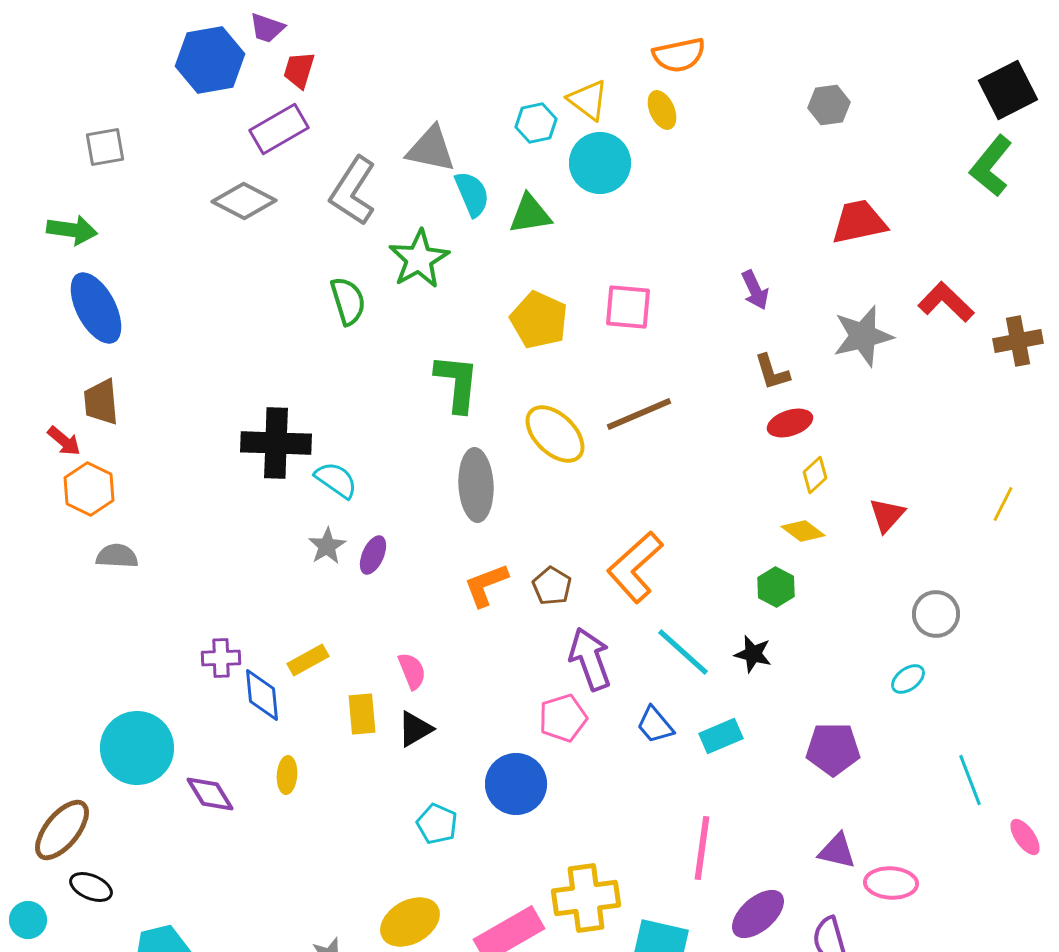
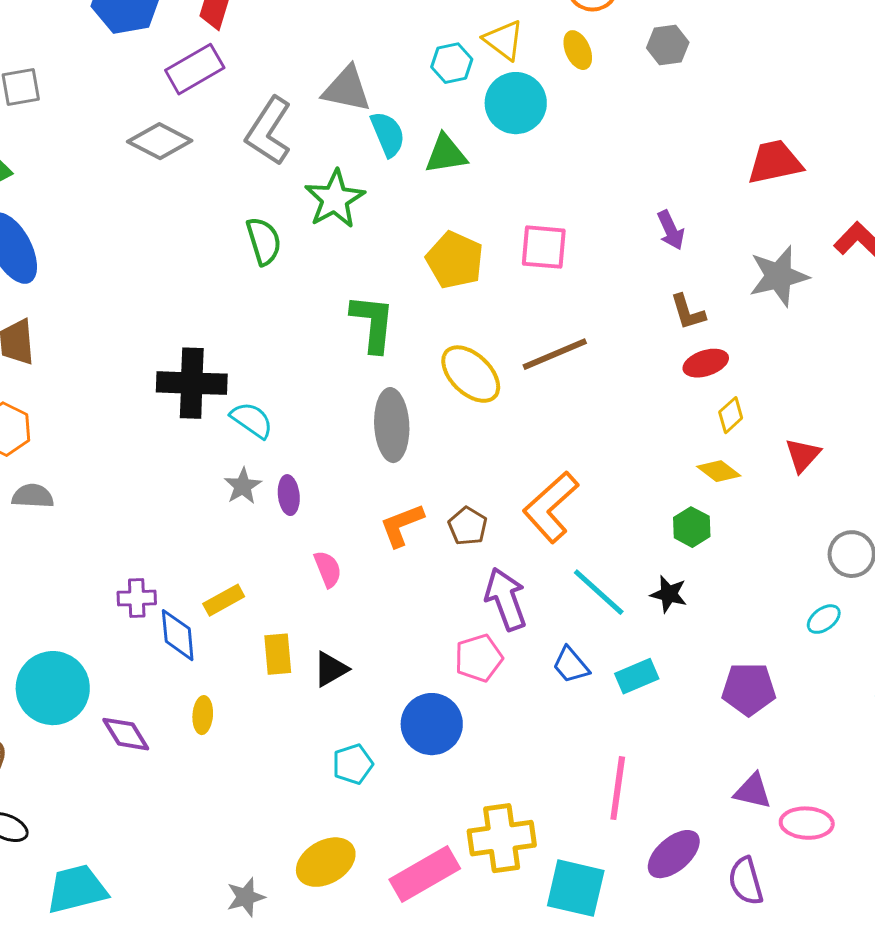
gray hexagon: (829, 105) -> (668, 45), moved
purple ellipse: (373, 555) -> (289, 495), turned -30
pink semicircle: (412, 671) -> (328, 569), moved
cyan pentagon: (437, 824) -> (353, 764), turned 30

